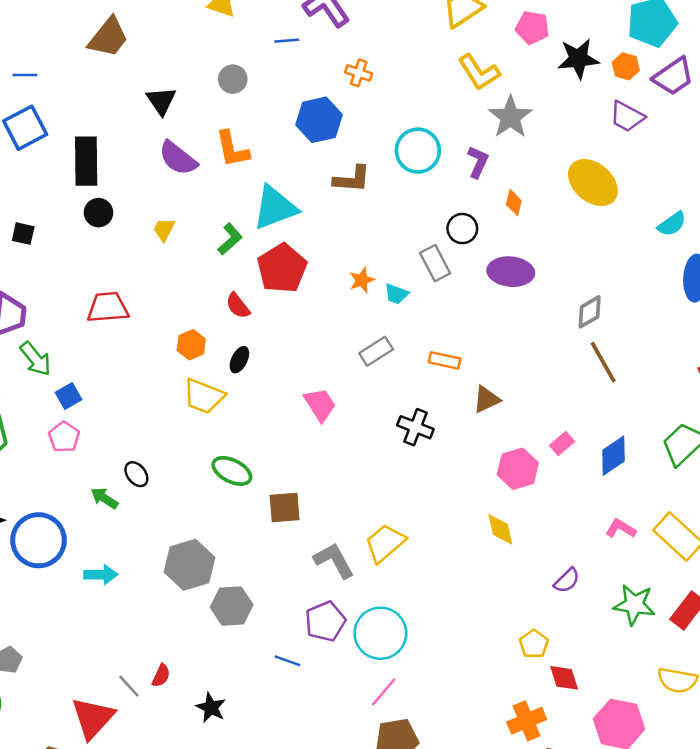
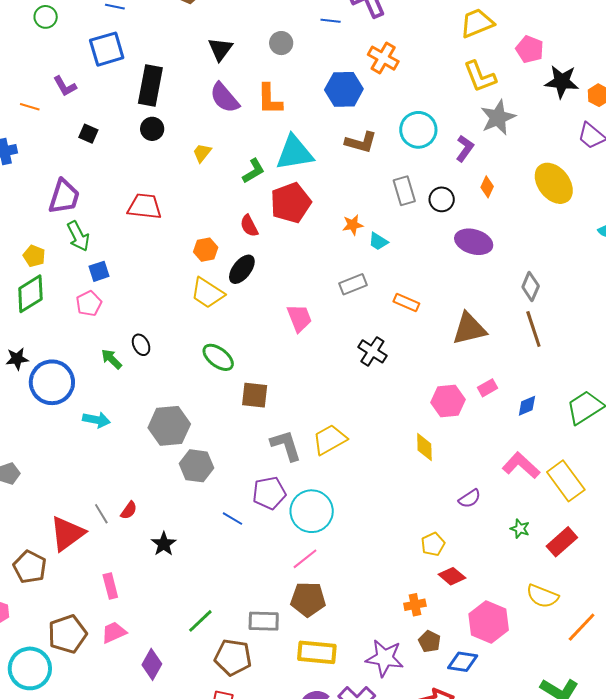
orange cross: (359, 73) -> (383, 58), size x1.4
gray rectangle: (435, 263) -> (404, 191), moved
gray diamond: (590, 312) -> (531, 287), turned -48
black ellipse: (239, 360) -> (242, 269), size x1.4
brown triangle: (486, 399) -> (469, 329), moved, size x1.5
blue diamond: (614, 456) -> (527, 406), size x0.7
pink L-shape: (621, 529) -> (521, 465), size x1.5
green star: (634, 605) -> (520, 529), size x0.6
red diamond: (564, 678) -> (452, 576), turned -44
orange cross: (527, 721) -> (415, 605), size x0.7

